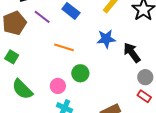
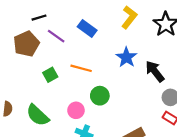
blue star: (106, 39) -> (126, 57), turned -30
green square: (12, 57) -> (50, 75), moved, turned 32

